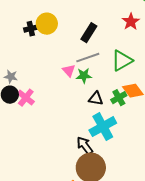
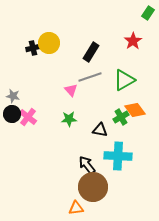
green star: (84, 76) -> (69, 119), moved
black triangle: (96, 99) -> (100, 130), moved
cyan cross: (103, 127) -> (118, 156), moved, turned 32

